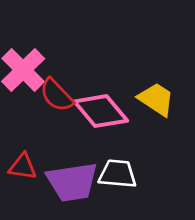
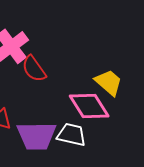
pink diamond: (101, 111) -> (89, 106), moved

